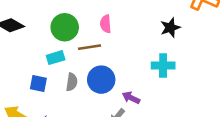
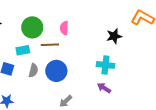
purple arrow: (131, 98) -> (104, 88), moved

